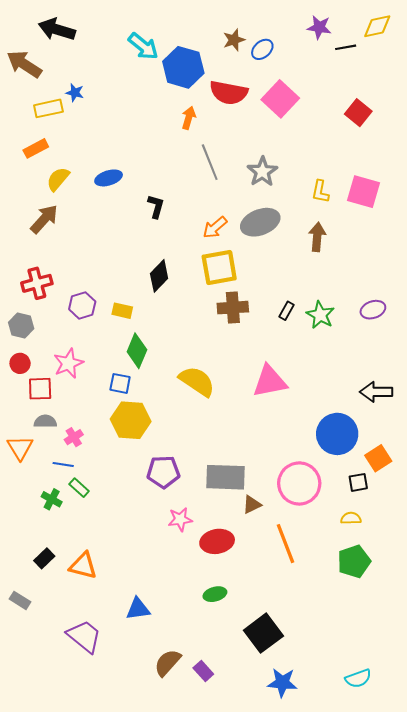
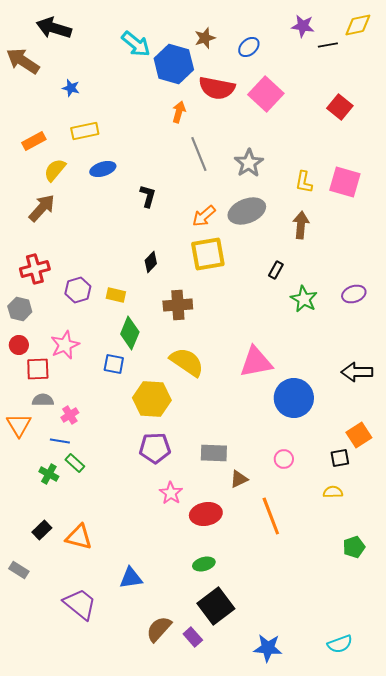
brown star: (234, 40) -> (205, 38), moved
yellow rectangle: (48, 108) -> (85, 131), moved
black diamond: (159, 276) -> (151, 262), size x0.7
brown cross: (233, 308) -> (178, 305), moved
black rectangle: (287, 311) -> (276, 270), moved
yellow hexagon: (131, 420) -> (152, 399), moved
blue circle: (337, 434) -> (294, 398), moved
gray rectangle: (225, 477) -> (214, 453), size x0.7
pink circle: (299, 483) -> (284, 459), size x0.5
pink star: (180, 519) -> (171, 493), turned -30
green pentagon: (354, 561) -> (354, 547), moved, size x0.7
black square: (263, 633) -> (216, 606), moved

